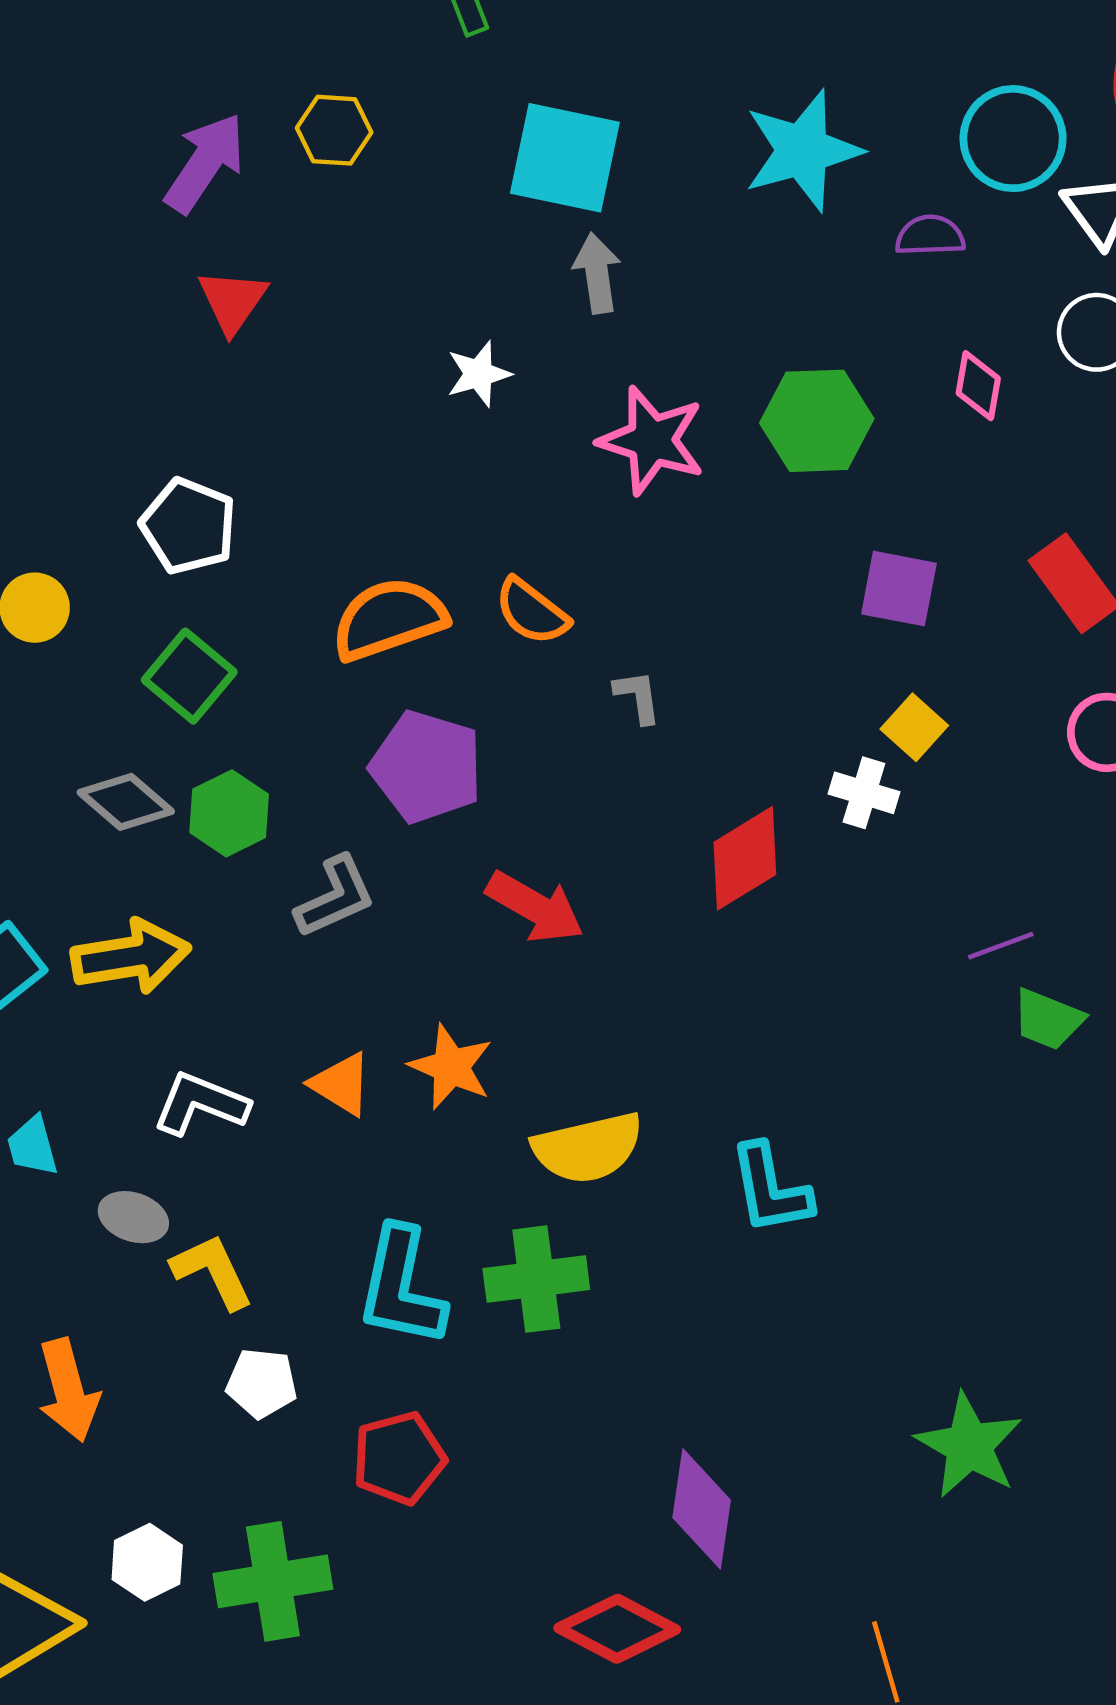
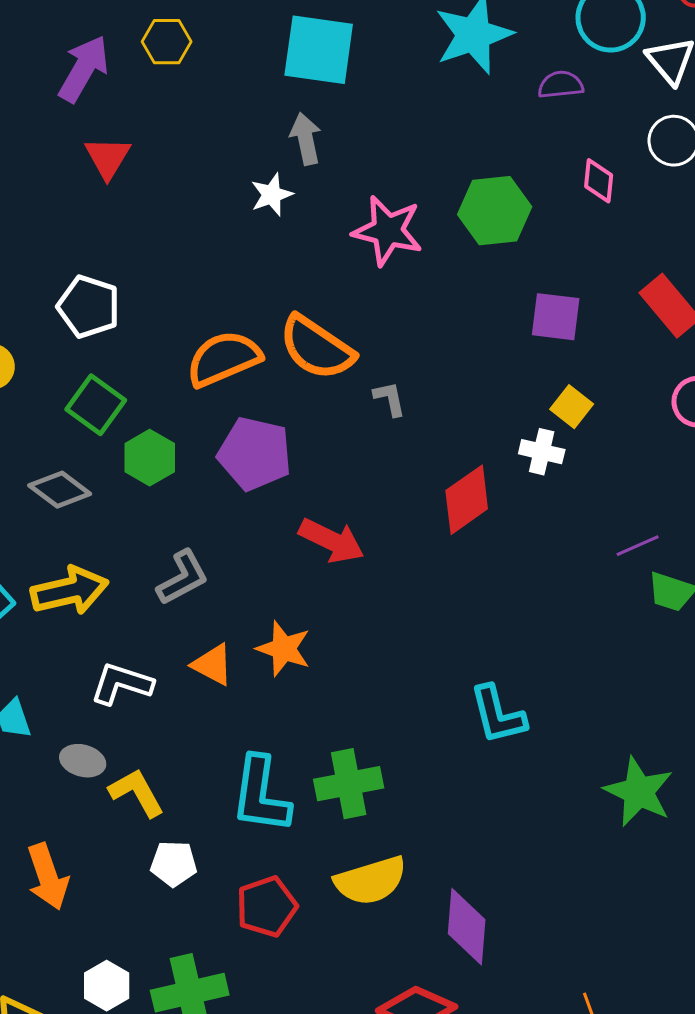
gray arrow: (597, 273) -> (306, 139), moved
orange semicircle: (532, 612) -> (317, 348), size x1.5
green hexagon: (229, 813) -> (150, 458), moved
gray L-shape: (335, 897) -> (183, 578), moved
yellow semicircle: (588, 1148) -> (371, 881), moved
green star: (969, 1446) -> (639, 792), moved

